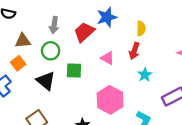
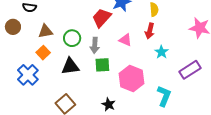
gray arrow: (54, 25) -> (95, 45), moved
green square: (74, 70) -> (102, 65), moved
black triangle: (46, 81) -> (70, 66), turned -42

